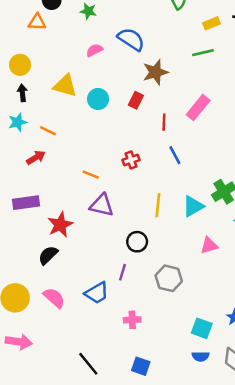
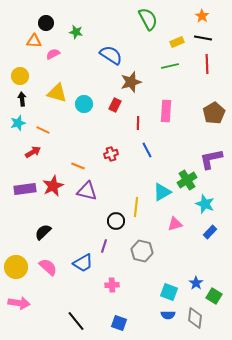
pink semicircle: (94, 50) -> (53, 54), moved
pink rectangle: (198, 108) -> (166, 111), turned -35
yellow line: (158, 205) -> (136, 207), moved
red star: (60, 225) -> (53, 186), moved

